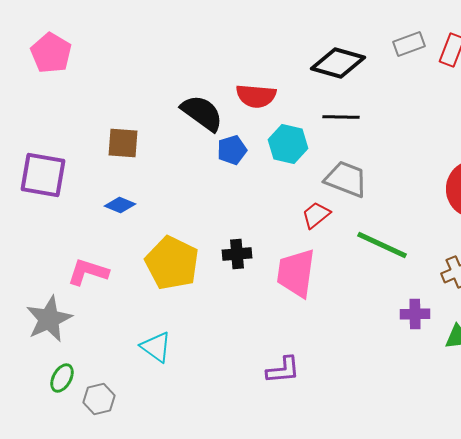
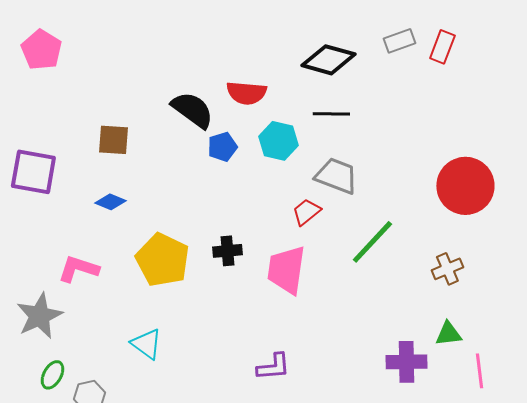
green line: (382, 245) -> (372, 242), turned -72
purple cross: (415, 314) -> (406, 362), moved, size x1.4

